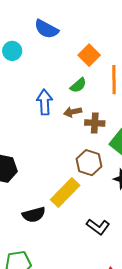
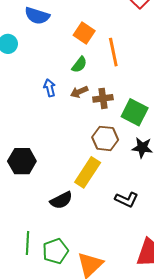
blue arrow: (44, 102) -> (50, 88), size x0.7

